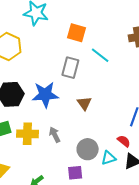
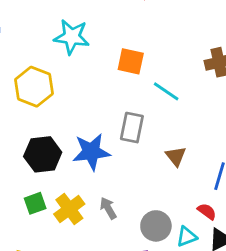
gray rectangle: (70, 68) -> (132, 128), moved
brown triangle: (84, 103) -> (176, 156), moved
yellow cross: (27, 134) -> (69, 209), turned -35

